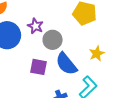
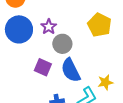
yellow star: (97, 54) -> (105, 82), moved

